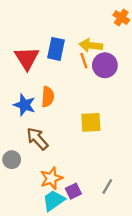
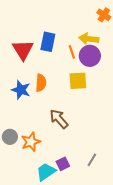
yellow arrow: (91, 45) -> (89, 39), moved
yellow square: (91, 122) -> (78, 81), moved
brown arrow: (37, 139) -> (59, 119), moved
orange star: (51, 178) -> (31, 142), moved

